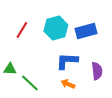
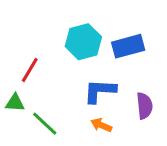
red line: (22, 30) -> (30, 70), moved

